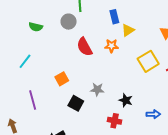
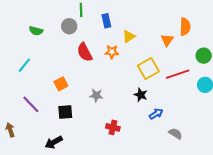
blue rectangle: (114, 17) -> (106, 21), moved
purple line: (33, 100) -> (31, 104), turned -30
black star: (126, 100) -> (141, 95), moved
black square: (76, 103) -> (65, 112), moved, turned -35
blue arrow: (153, 114) -> (156, 114), moved, turned -32

